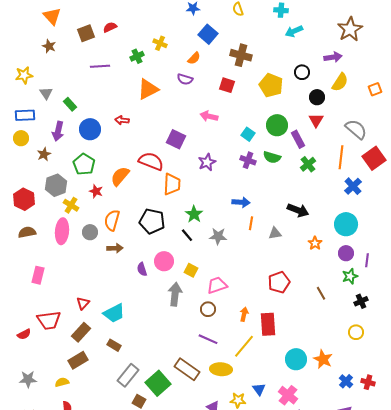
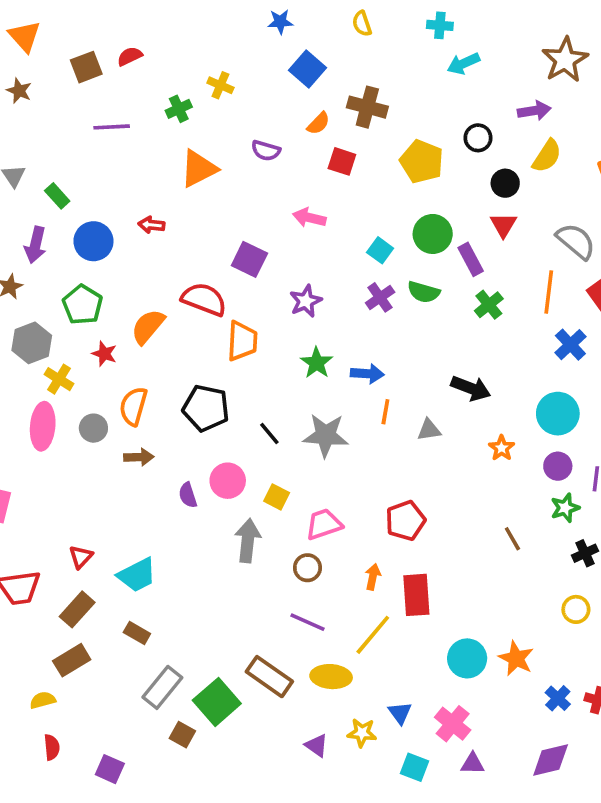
orange semicircle: (194, 58) -> (318, 123), moved
purple cross: (248, 160) -> (380, 297), turned 35
green star: (194, 214) -> (317, 363), moved
gray star: (218, 236) -> (326, 435), size x1.4
red pentagon: (279, 282) -> (405, 521), moved

